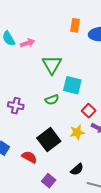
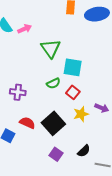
red square: (89, 111) -> (73, 92), moved
red semicircle: (29, 157) -> (27, 123), moved
purple square: (49, 181) -> (56, 154), moved

